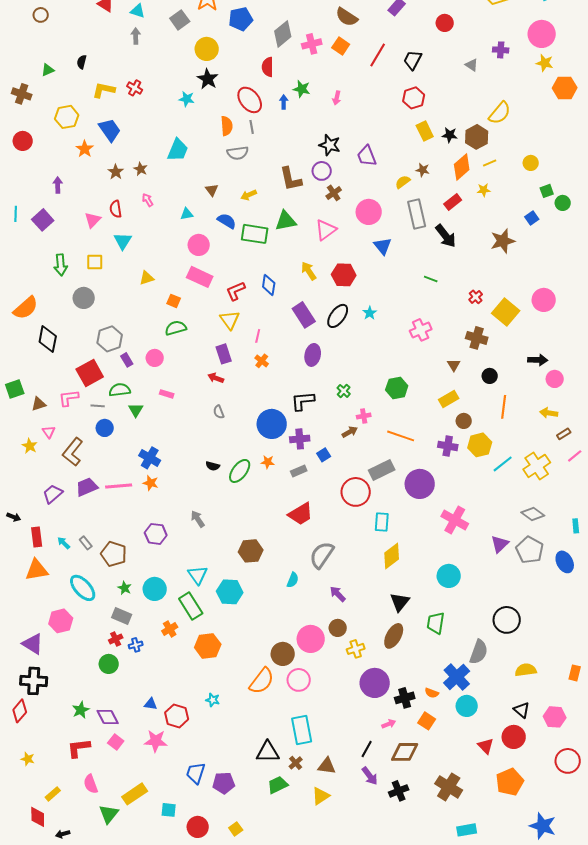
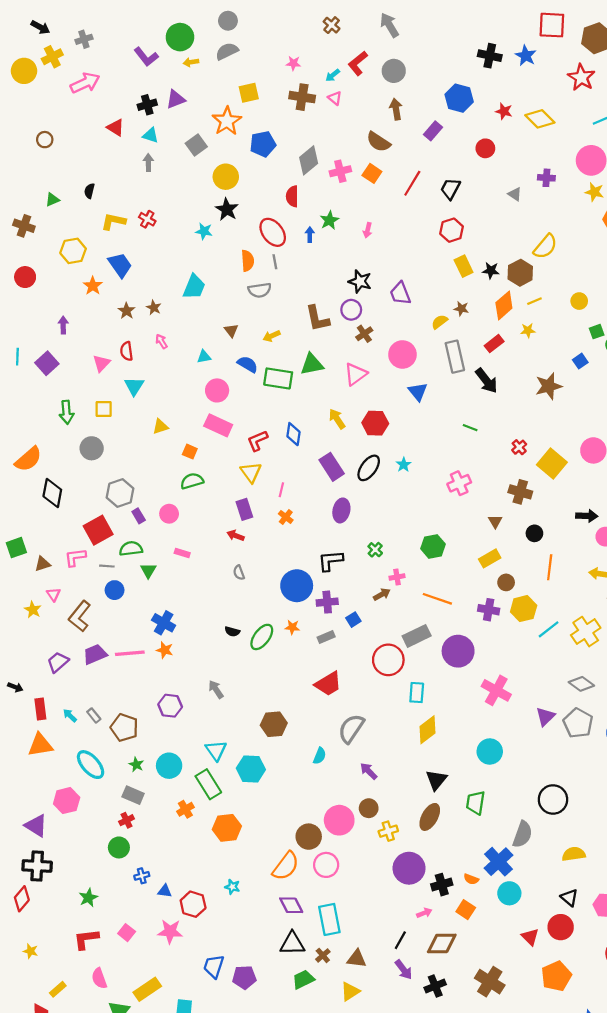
green star: (302, 89) -> (329, 220), turned 30
blue cross: (136, 645) -> (142, 876), moved
purple diamond: (108, 717) -> (291, 905), moved

